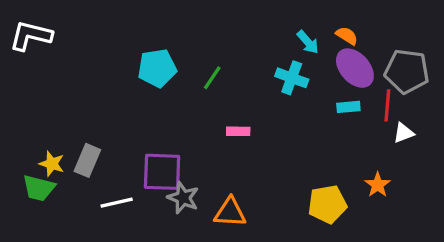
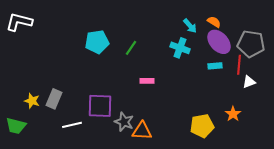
green trapezoid: (39, 188) -> (16, 126), moved
gray star: (183, 198) -> (124, 122), moved

